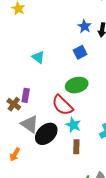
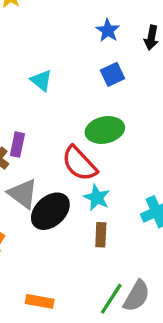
blue star: (84, 26) -> (108, 30), moved

